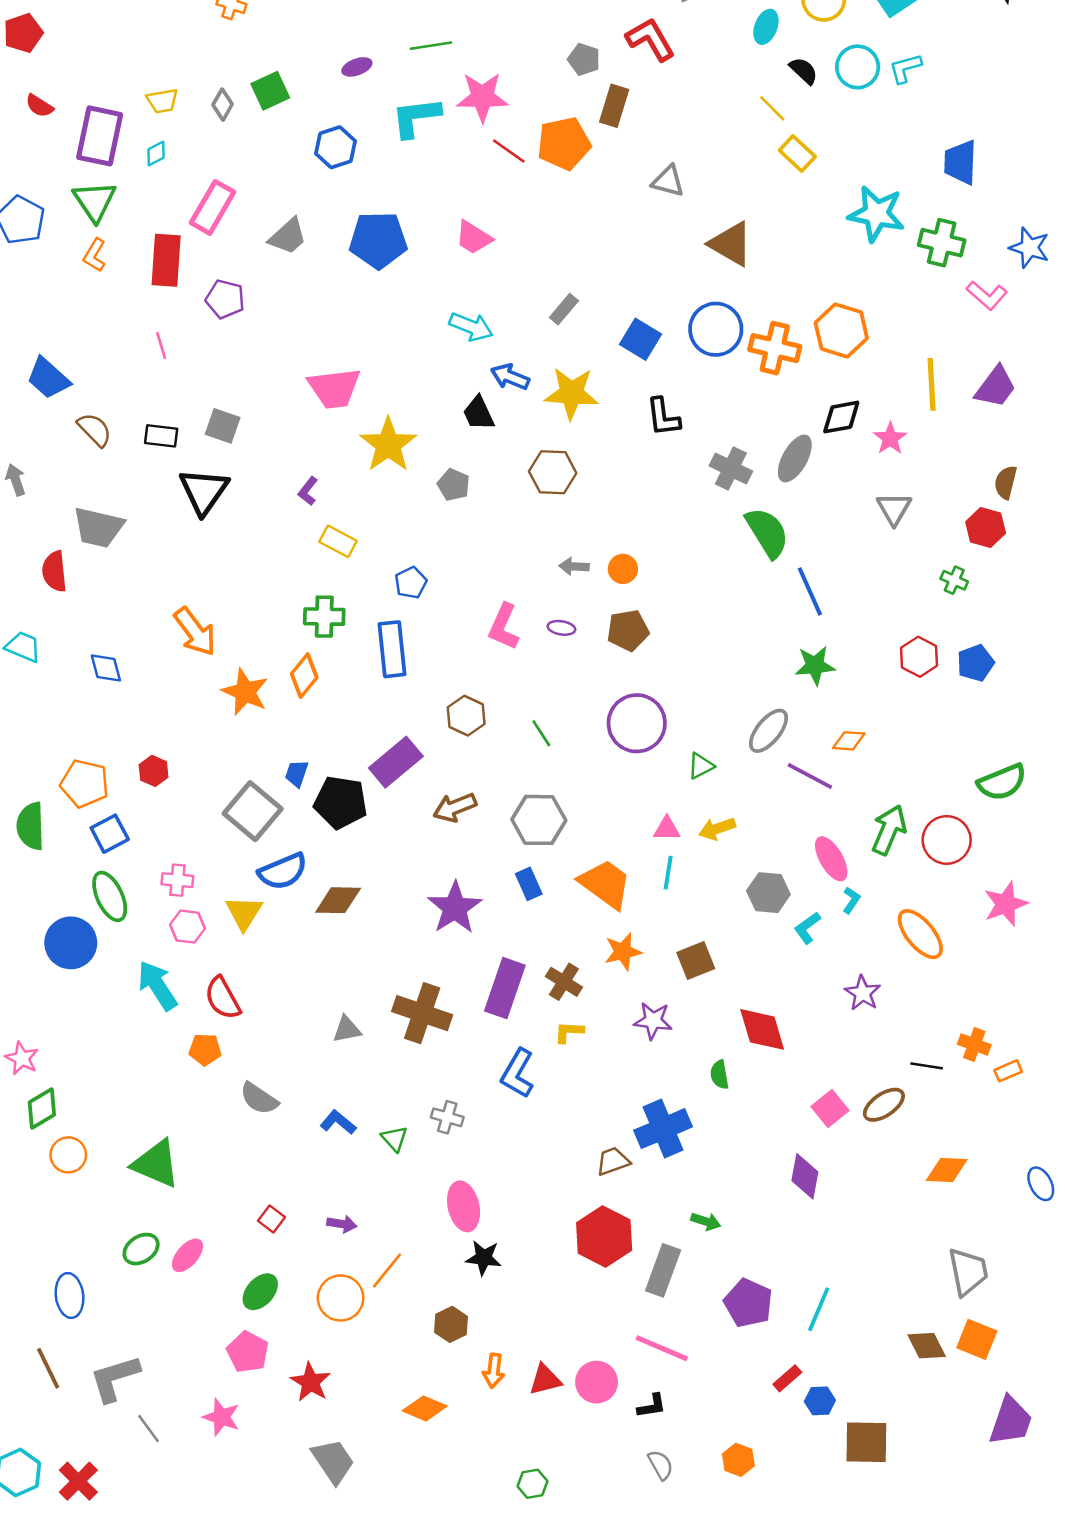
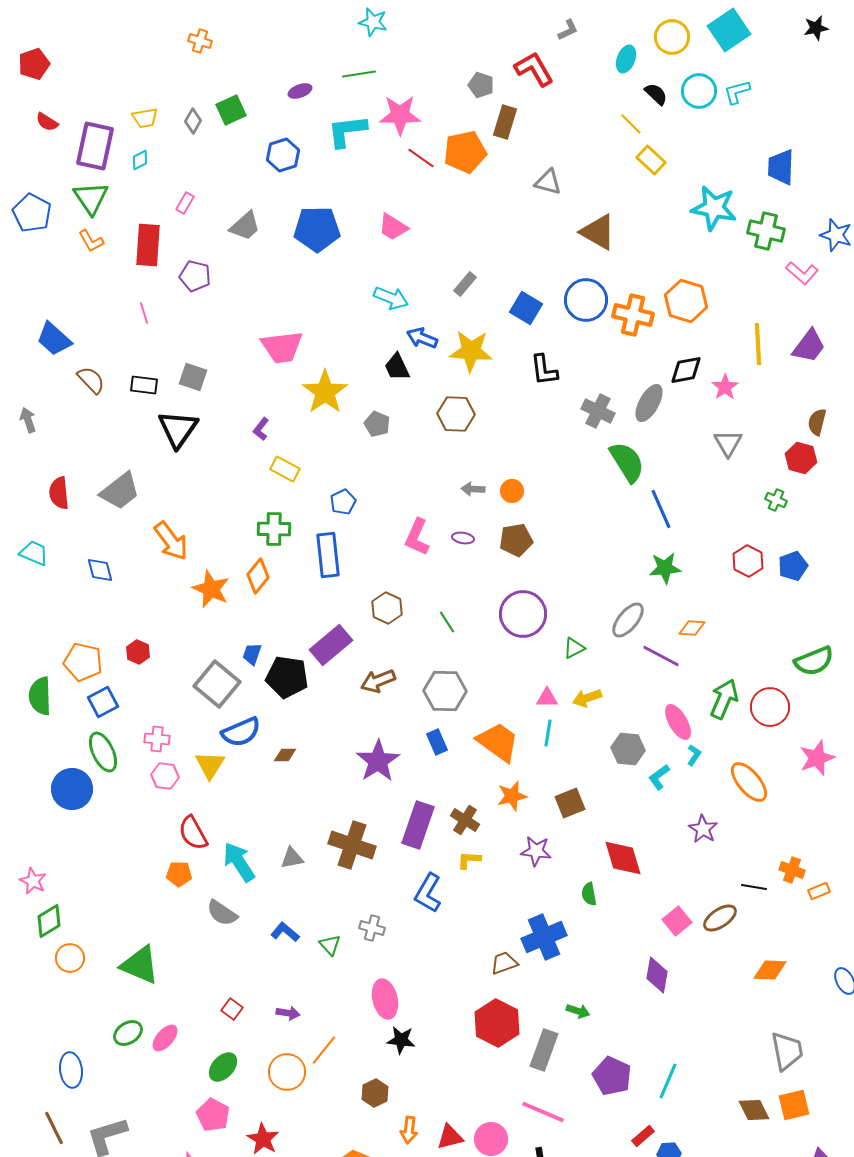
pink rectangle: (213, 207) -> (185, 203), size x0.5
orange L-shape: (95, 255) -> (91, 241), turned -60
gray trapezoid: (98, 527) -> (120, 491), moved, turned -51
brown diamond: (338, 900) -> (285, 755), size x0.6
cyan arrow: (157, 986) -> (239, 862), moved
orange square: (977, 1339) -> (794, 1105), turned -36

